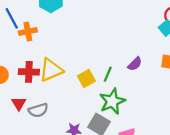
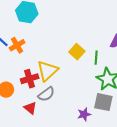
yellow square: (86, 78) -> (77, 52), moved
gray semicircle: (38, 110) -> (46, 94), moved

